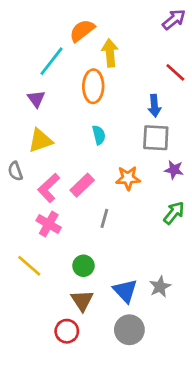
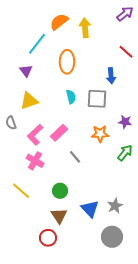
yellow arrow: (110, 53) -> (85, 28), moved
gray square: (156, 138) -> (97, 99), moved
orange star: (128, 178) -> (100, 134), moved
gray line: (104, 218) -> (75, 157), turned -56
gray circle: (129, 330) -> (112, 237), moved

